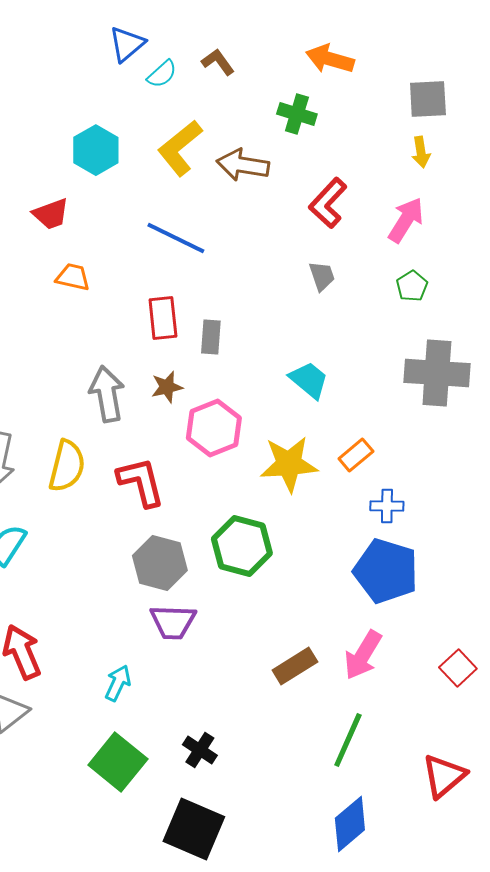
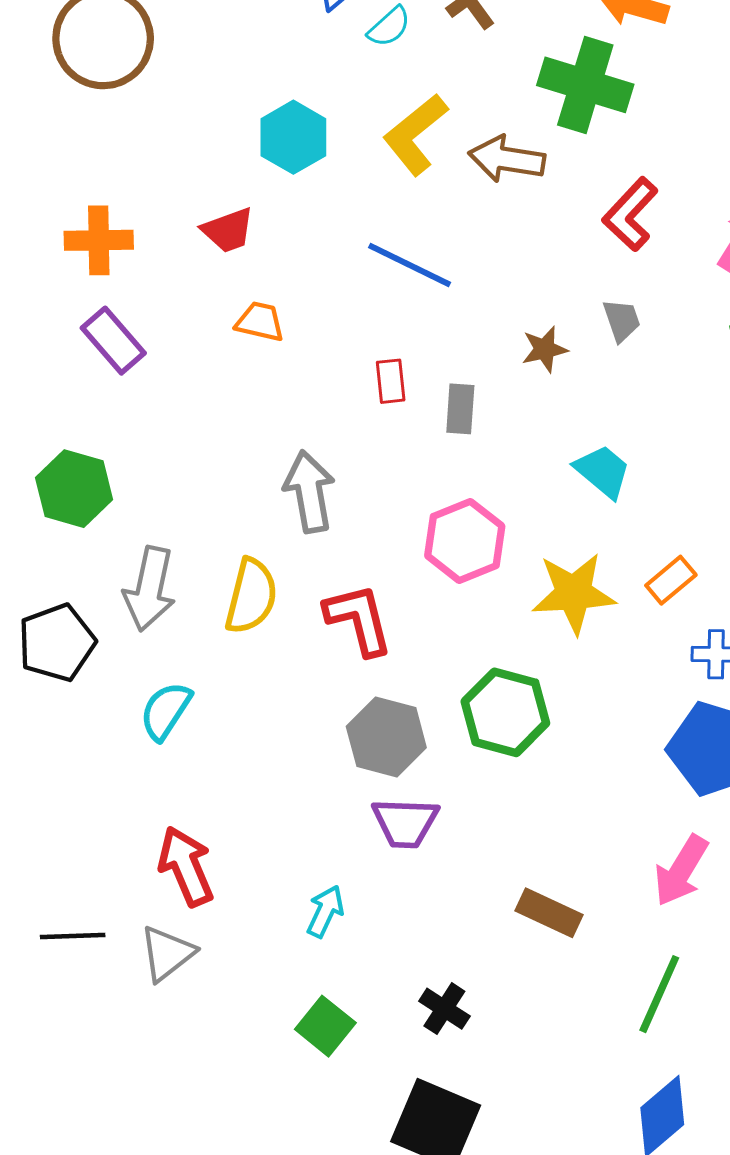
green cross: (297, 114) -> (585, 85), size x1.6
red rectangle: (163, 318) -> (391, 381), size x0.7
brown star: (167, 387) -> (545, 349), moved
brown rectangle: (295, 666) -> (549, 913), moved, turned 57
green square: (118, 762) -> (325, 1026), size x0.7

